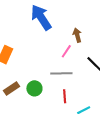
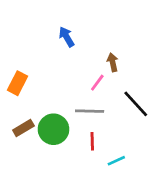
blue arrow: (41, 17) -> (67, 37), size x0.6
green circle: (34, 88) -> (53, 129), size x1.5

